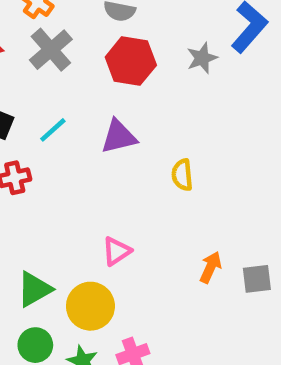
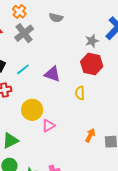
red hexagon: (131, 61) -> (92, 64), moved
purple triangle: (119, 137) -> (52, 74), turned 30
yellow circle: (90, 306) -> (32, 110), moved

